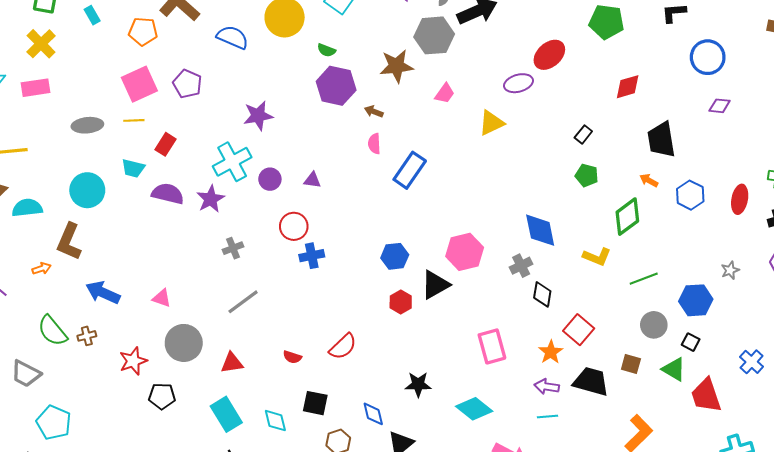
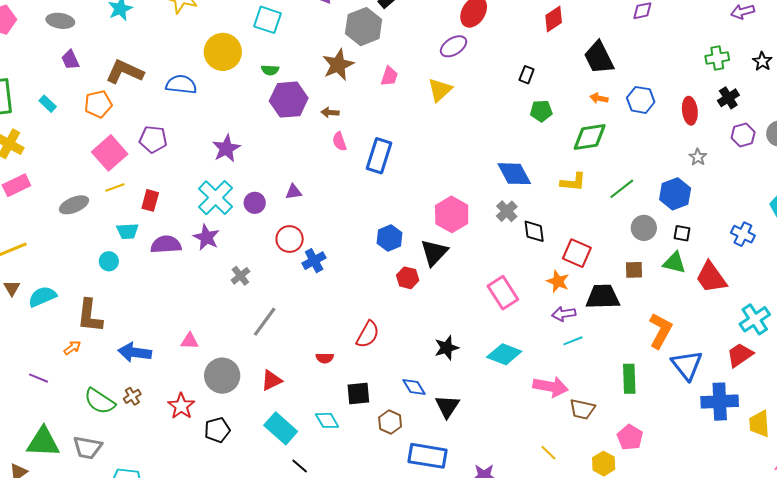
cyan circle: (87, 190) -> (109, 261), moved, size x0.6
red ellipse: (740, 199) -> (690, 111), moved
green diamond: (627, 217) -> (590, 137), turned 45

